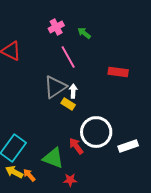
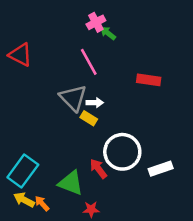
pink cross: (56, 27) -> (96, 22), moved
gray triangle: (55, 87) -> (73, 98), turned -40
white arrow: (73, 91) -> (95, 103), turned 88

